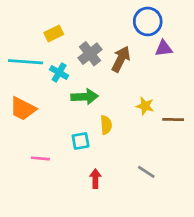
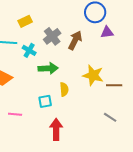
yellow star: (145, 106) -> (93, 75), size x1.5
gray line: (146, 172) -> (110, 117), moved
red arrow: (95, 179) -> (56, 129), size x1.5

